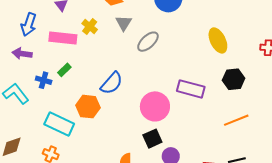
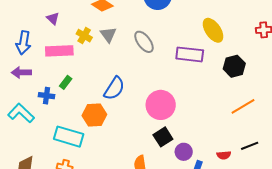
gray triangle: (124, 23) -> (108, 35), moved
gray ellipse: (148, 42) -> (144, 42), turned -75
purple rectangle: (191, 89) -> (190, 54), moved

